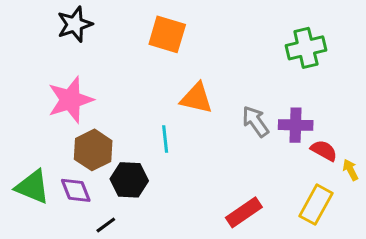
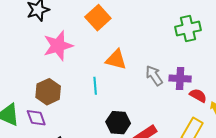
orange square: (167, 34) -> (98, 18), turned 30
pink star: (70, 100) -> (58, 46), moved
black hexagon: (129, 180) -> (118, 123), moved

